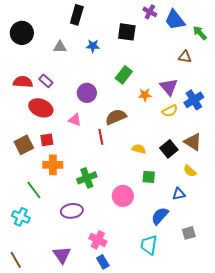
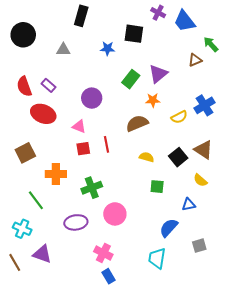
green arrow: (200, 33) -> (211, 44), moved
blue star: (93, 46) -> (108, 48), moved
brown triangle: (185, 57) -> (195, 60), turned -32
red semicircle: (23, 82) -> (24, 86), turned -114
purple triangle: (169, 87) -> (158, 74), moved, turned 30
brown semicircle: (116, 117) -> (137, 123), moved
red square: (47, 140) -> (83, 149), moved
pink circle: (123, 196) -> (115, 214), moved
purple triangle: (62, 255) -> (42, 254), moved, turned -36
brown line: (16, 260) -> (15, 262), moved

